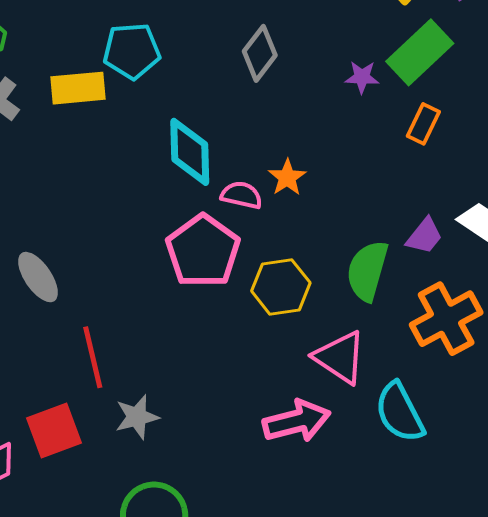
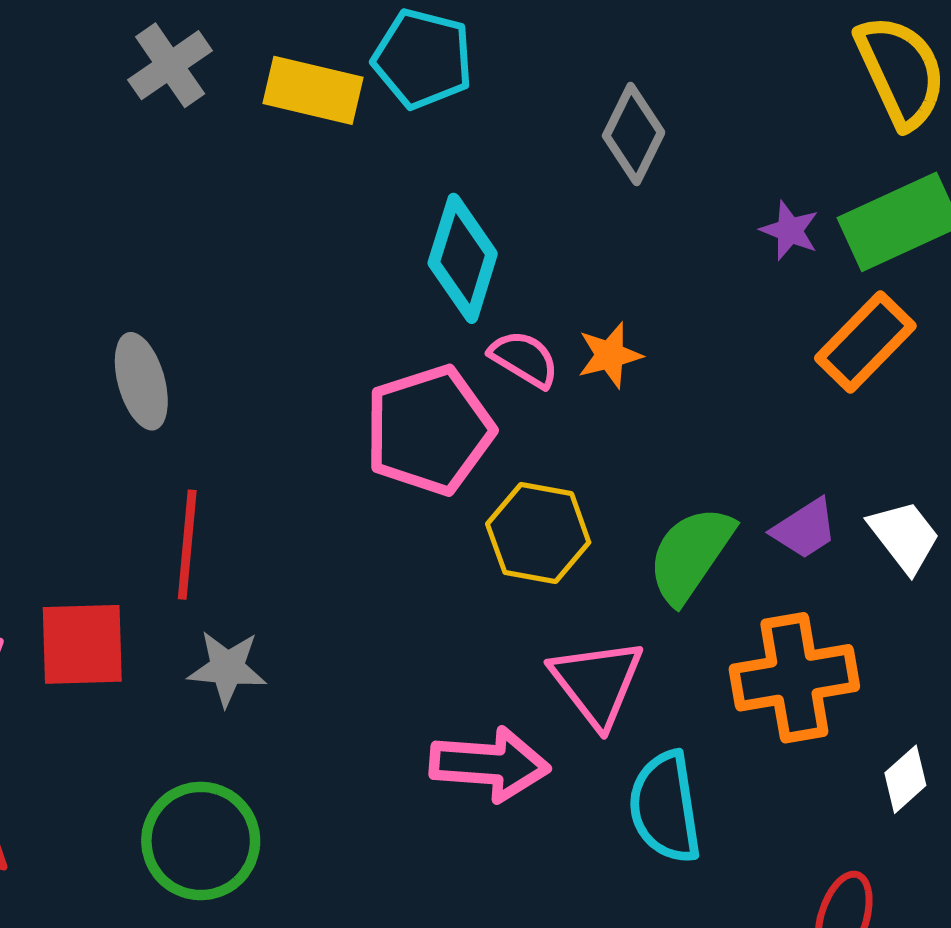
gray diamond: (260, 53) -> (634, 134), turned -30
orange rectangle: (423, 124) -> (865, 342), size x1.4

